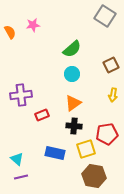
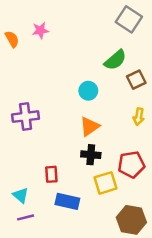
green semicircle: (72, 49) -> (115, 60), moved
red rectangle: (42, 115) -> (51, 174), moved, turned -72
blue rectangle: (55, 153) -> (67, 201), moved
brown hexagon: (94, 176) -> (131, 220), moved

